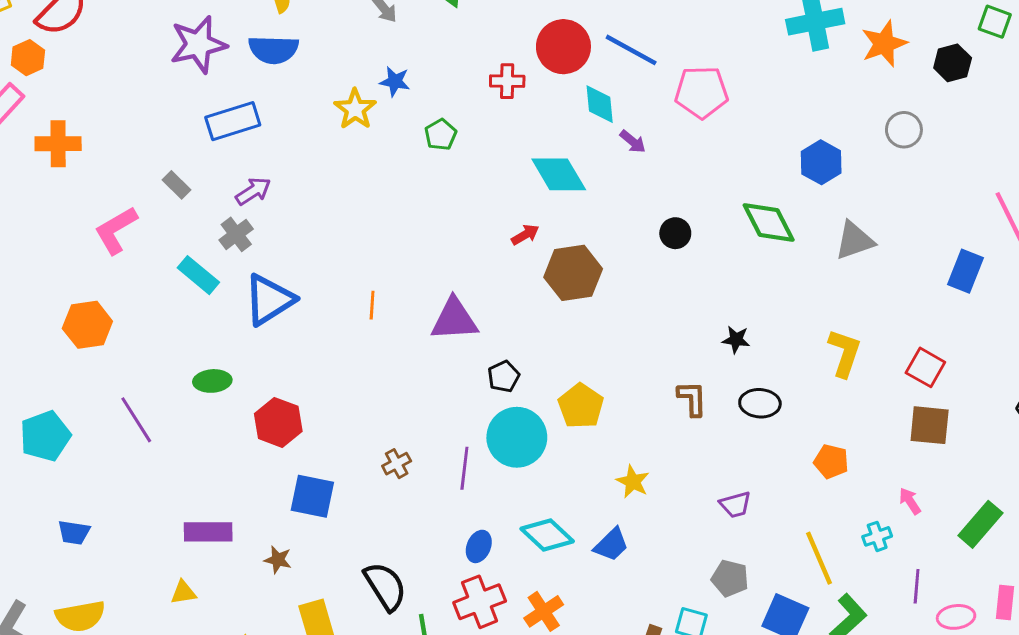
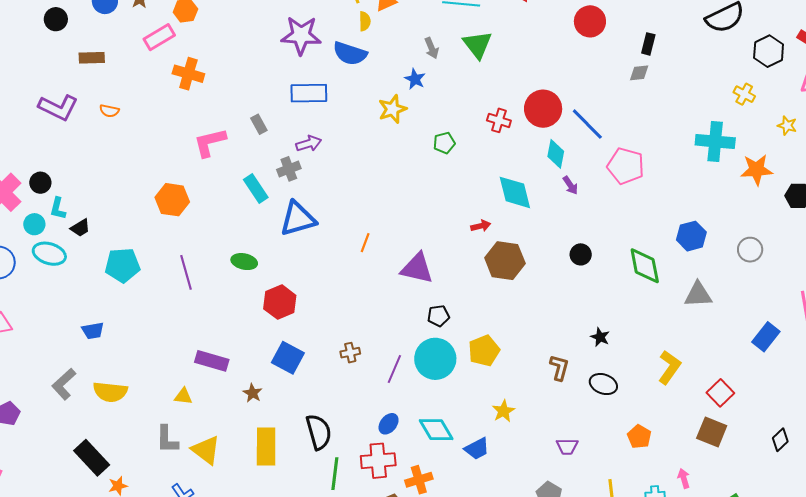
blue star: (395, 81) -> (415, 79), moved
gray circle: (904, 130) -> (750, 250), moved
blue trapezoid: (74, 533) -> (93, 331), moved, turned -35

